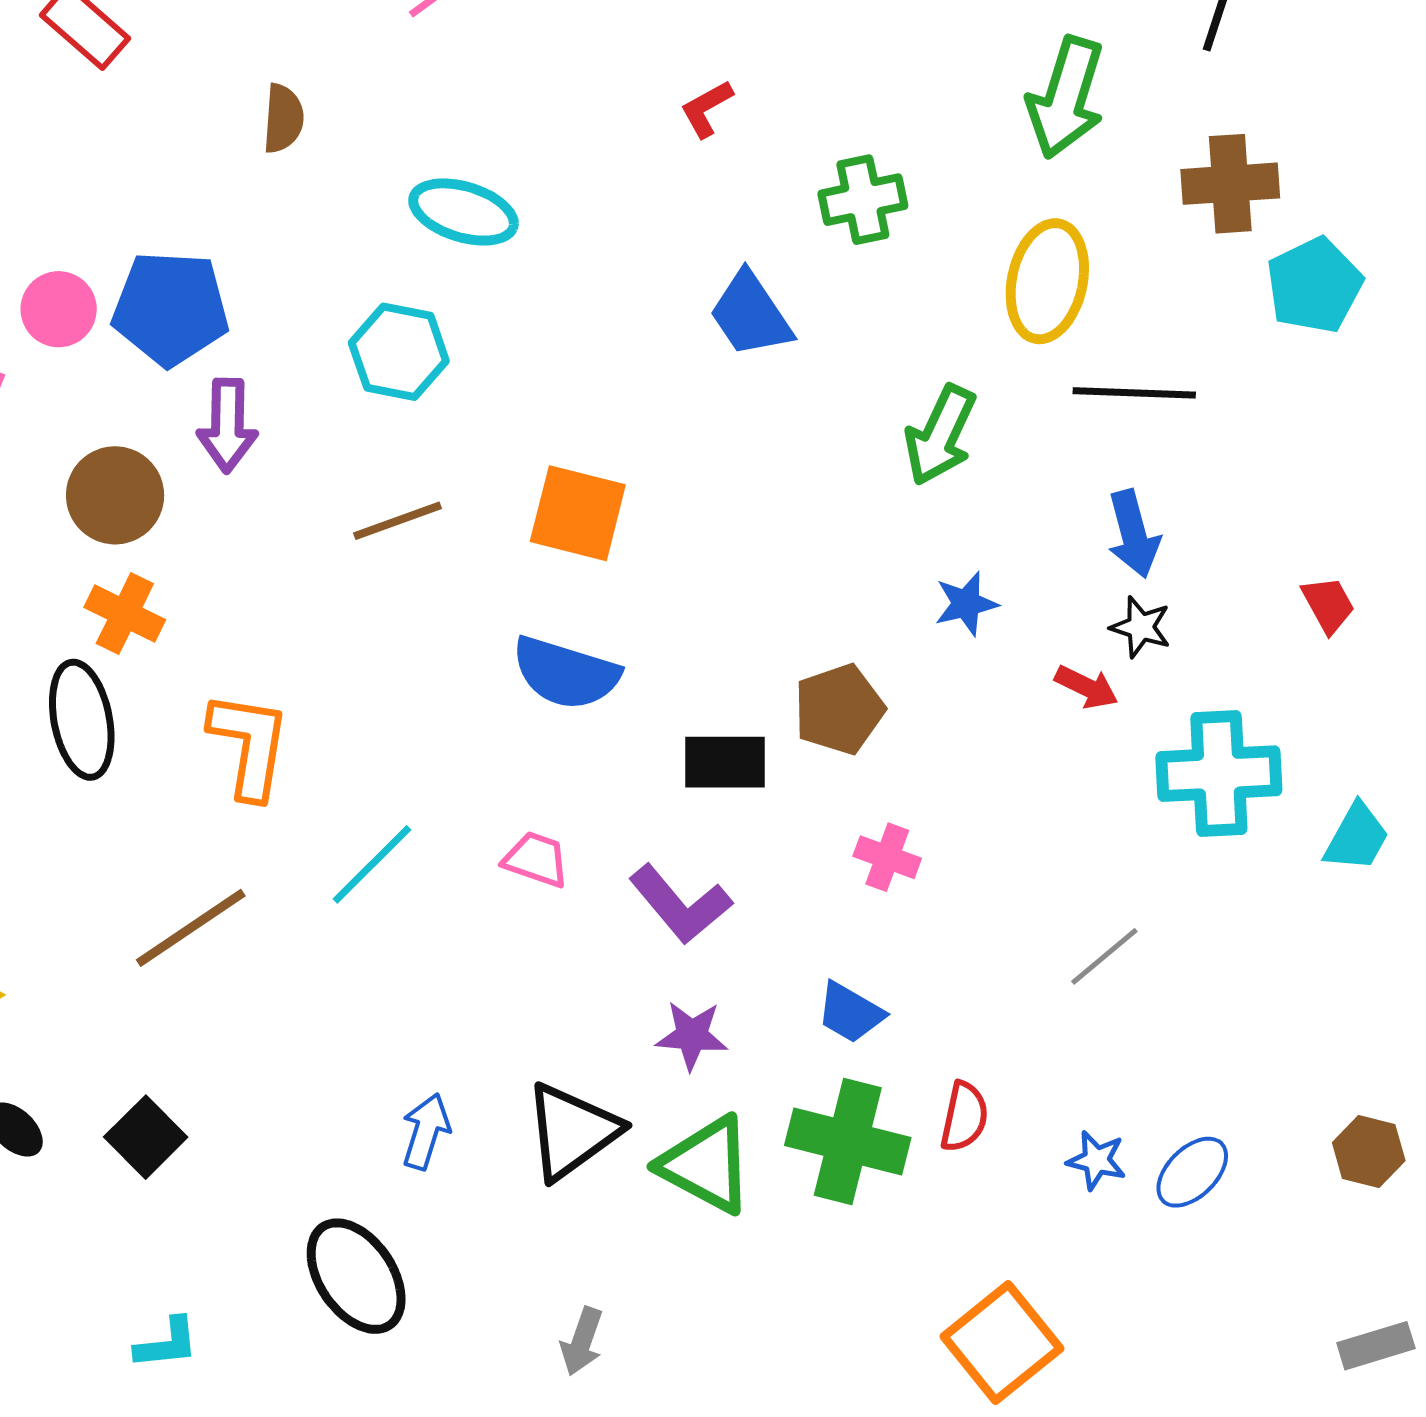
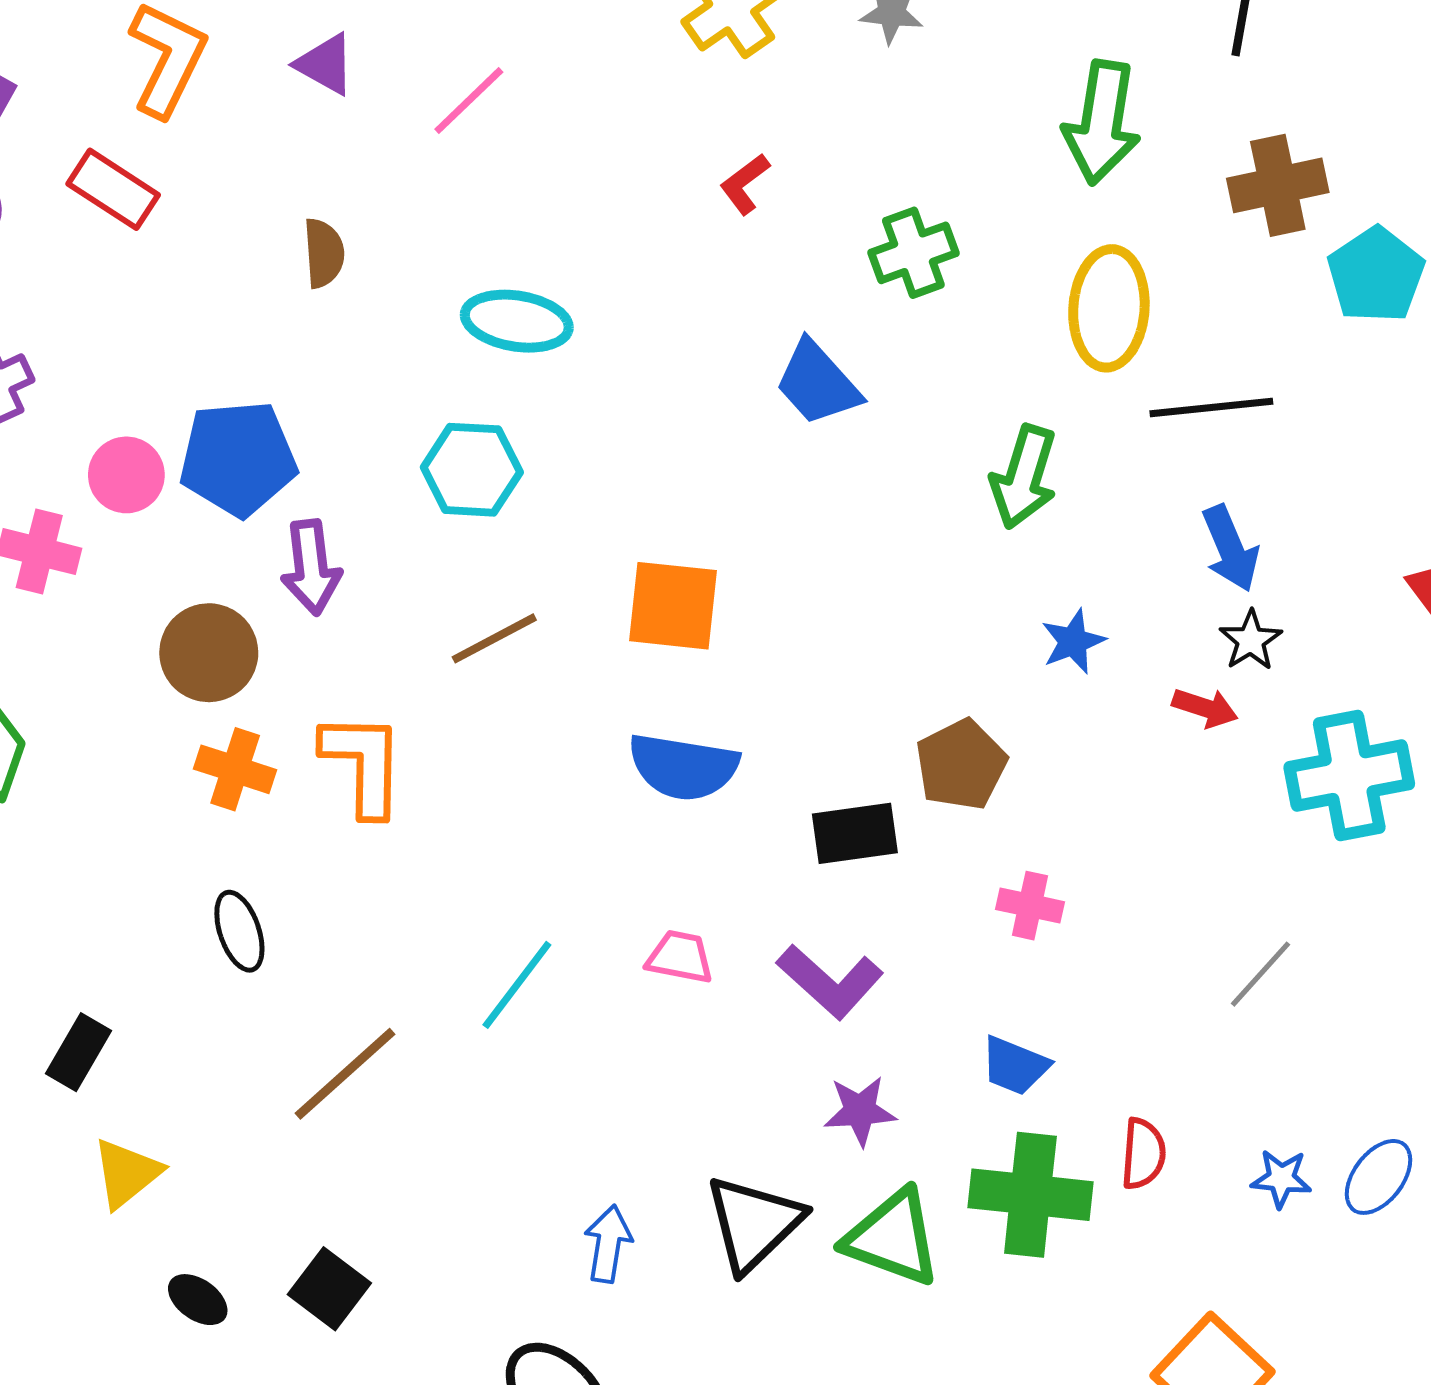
black star: (1141, 627) -> (1251, 640), turned 30
black ellipse: (82, 720) -> (239, 931), moved, size x0.7
orange L-shape: (249, 745) -> (363, 764), moved

